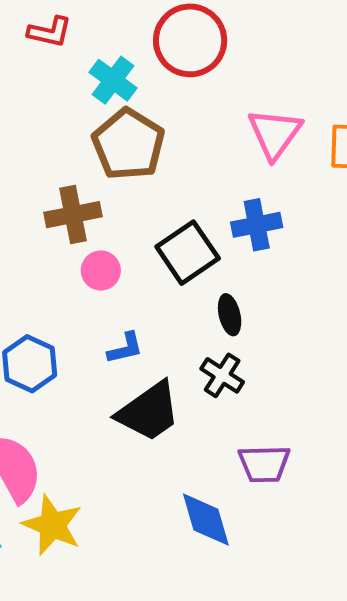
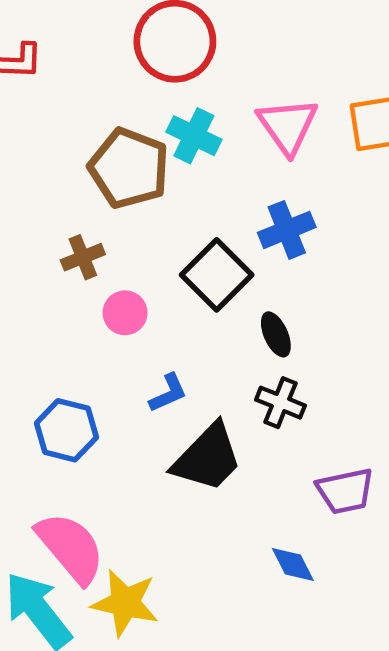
cyan cross: (113, 80) -> (194, 136), moved
brown cross: (73, 215) -> (83, 257), size x0.7
blue diamond: (206, 520) -> (293, 565), size x0.7

